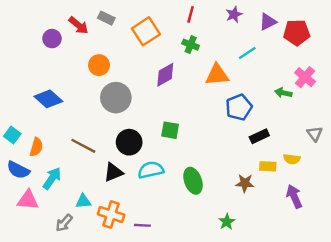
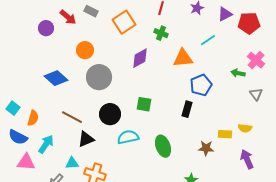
blue diamond: (48, 99) -> (56, 78), moved
gray triangle: (315, 134) -> (256, 94), moved
black rectangle: (259, 136) -> (187, 109), moved, turned -49
black triangle: (113, 172) -> (86, 139), moved

